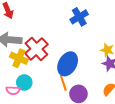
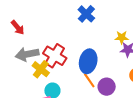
yellow cross: (19, 58) -> (41, 69), turned 30

